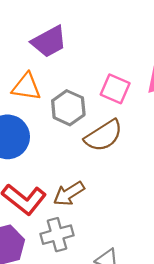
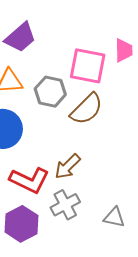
pink square: (115, 89) -> (88, 66), size x1.4

